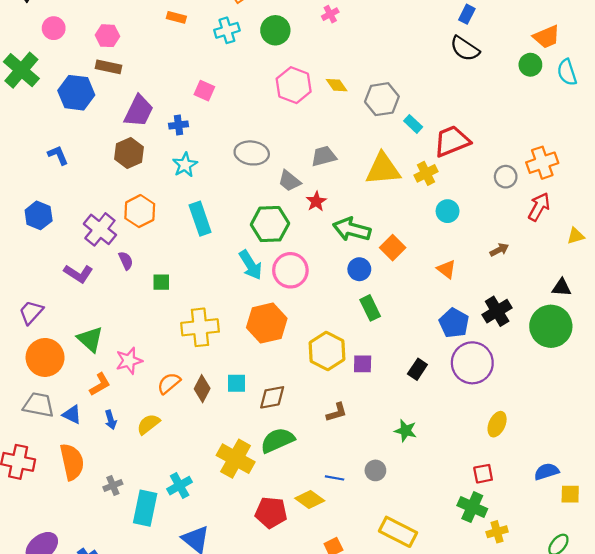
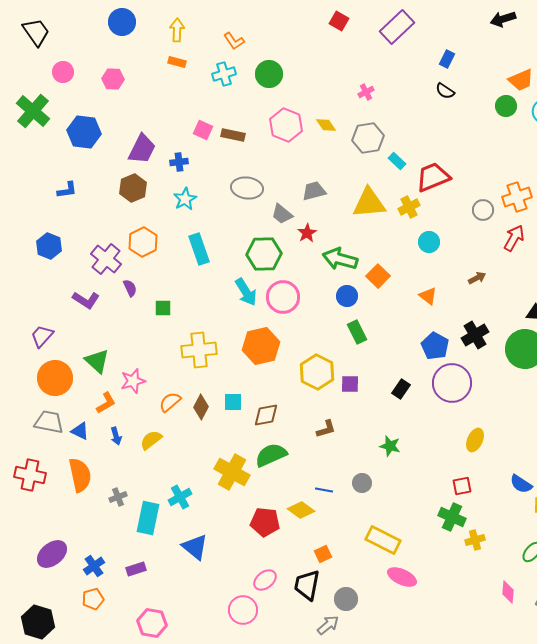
pink cross: (330, 14) -> (366, 92), moved
black semicircle: (465, 49) -> (445, 91), size x0.7
brown rectangle: (109, 67) -> (233, 135), moved
blue L-shape: (58, 155) -> (67, 190), turned 105
blue semicircle: (547, 472) -> (521, 484), turned -130

